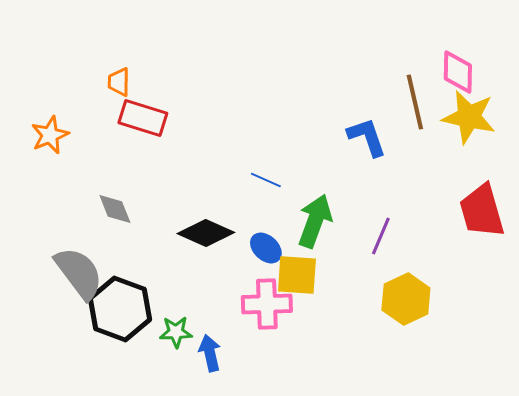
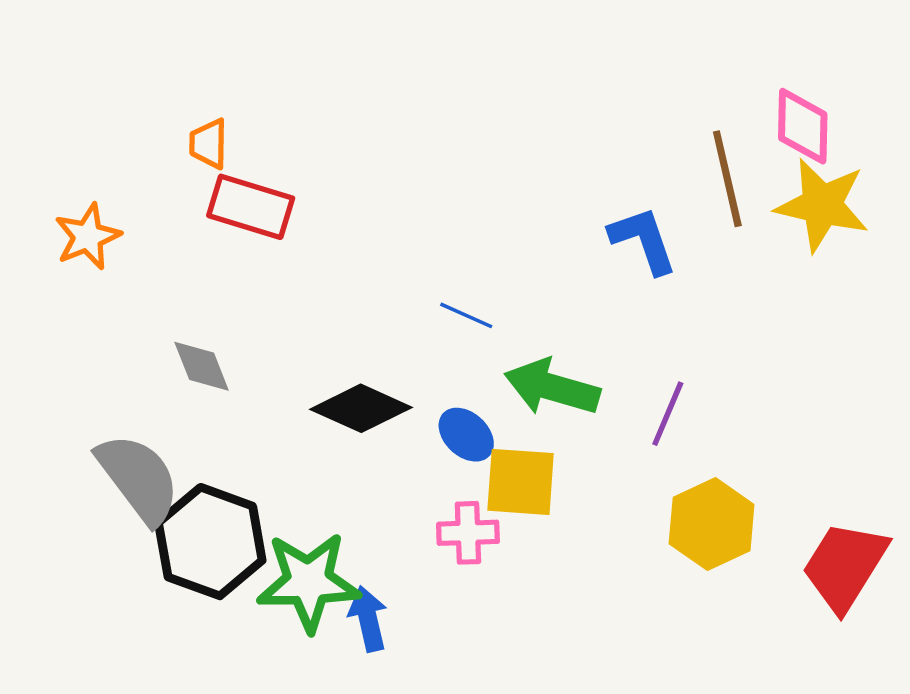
red trapezoid: (482, 211) -> (845, 566), moved, turned 48
green arrow: (315, 221) -> (552, 387), turned -94
pink cross: (267, 304) -> (468, 533), size x0.7
green star: (176, 332) -> (308, 582), size x1.8

